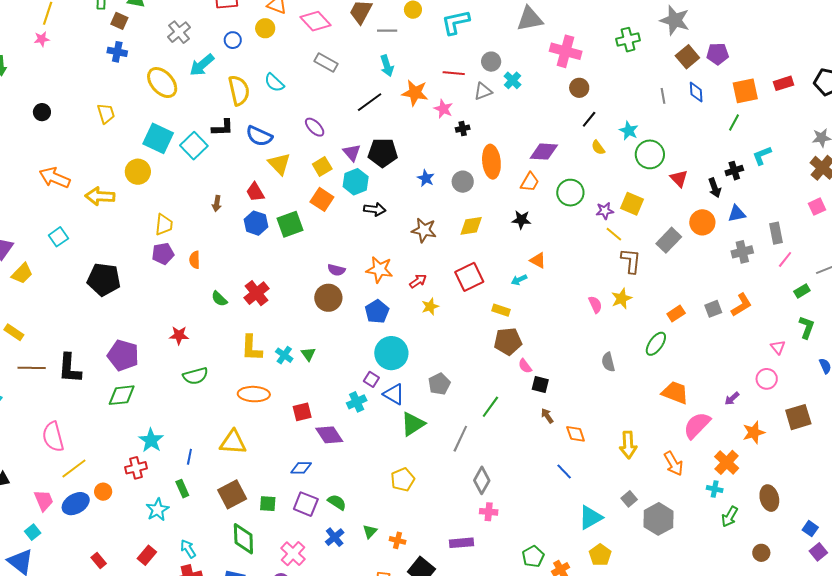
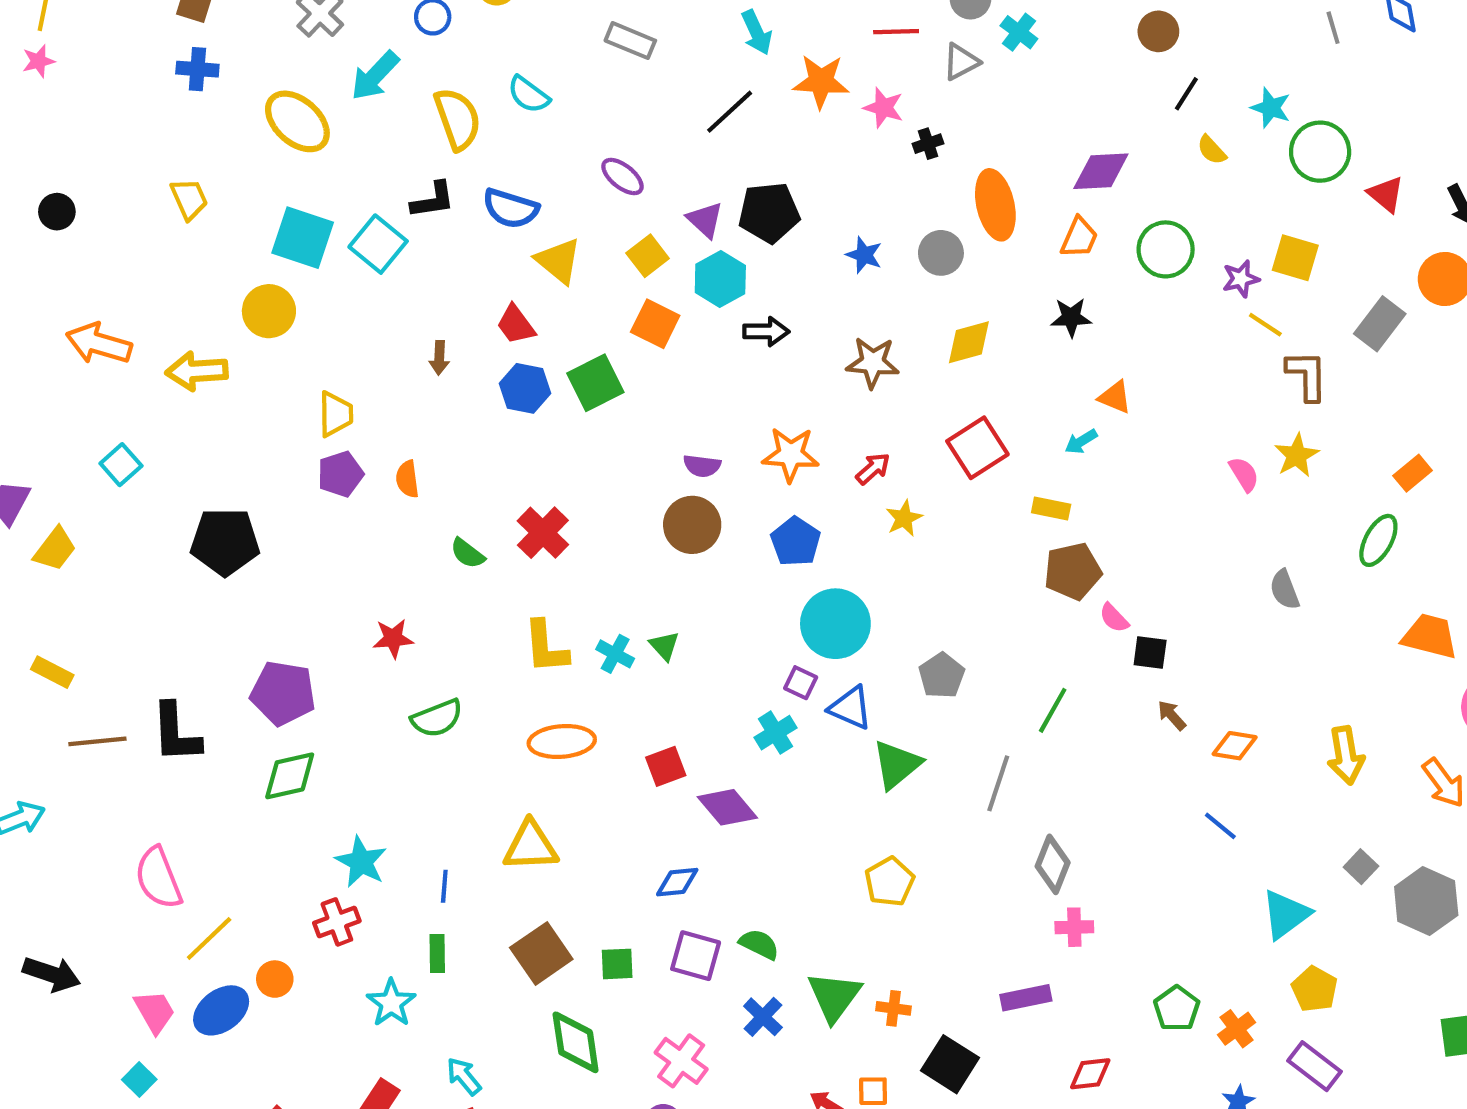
orange diamond: (576, 434) -> (1235, 746), turned -55
green rectangle: (182, 489) -> (437, 953), turned 30
green triangle: (370, 531) -> (834, 996), size x1.8

